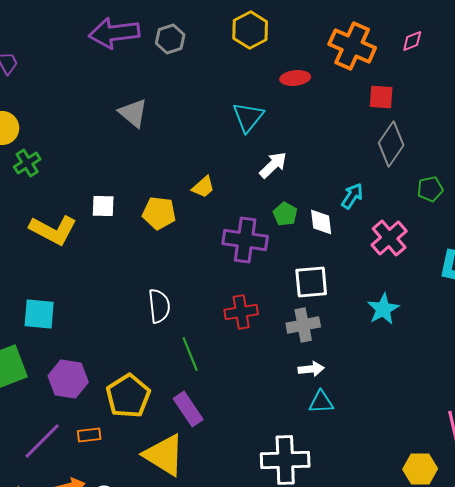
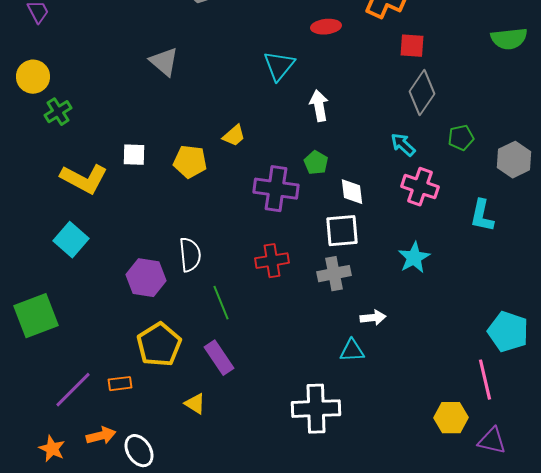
white arrow: (273, 165) -> (319, 106), moved, turned -56
cyan arrow: (352, 196) -> (403, 145), moved, turned -80
white diamond: (321, 222) -> (352, 192), moved
pink cross: (389, 238) -> (420, 187), turned -30
cyan square: (39, 314) -> (71, 240), moved, turned 36
white arrow: (311, 369) -> (373, 318), moved
purple hexagon: (68, 379) -> (146, 278), moved
yellow triangle: (164, 455) -> (195, 404), size x0.5

